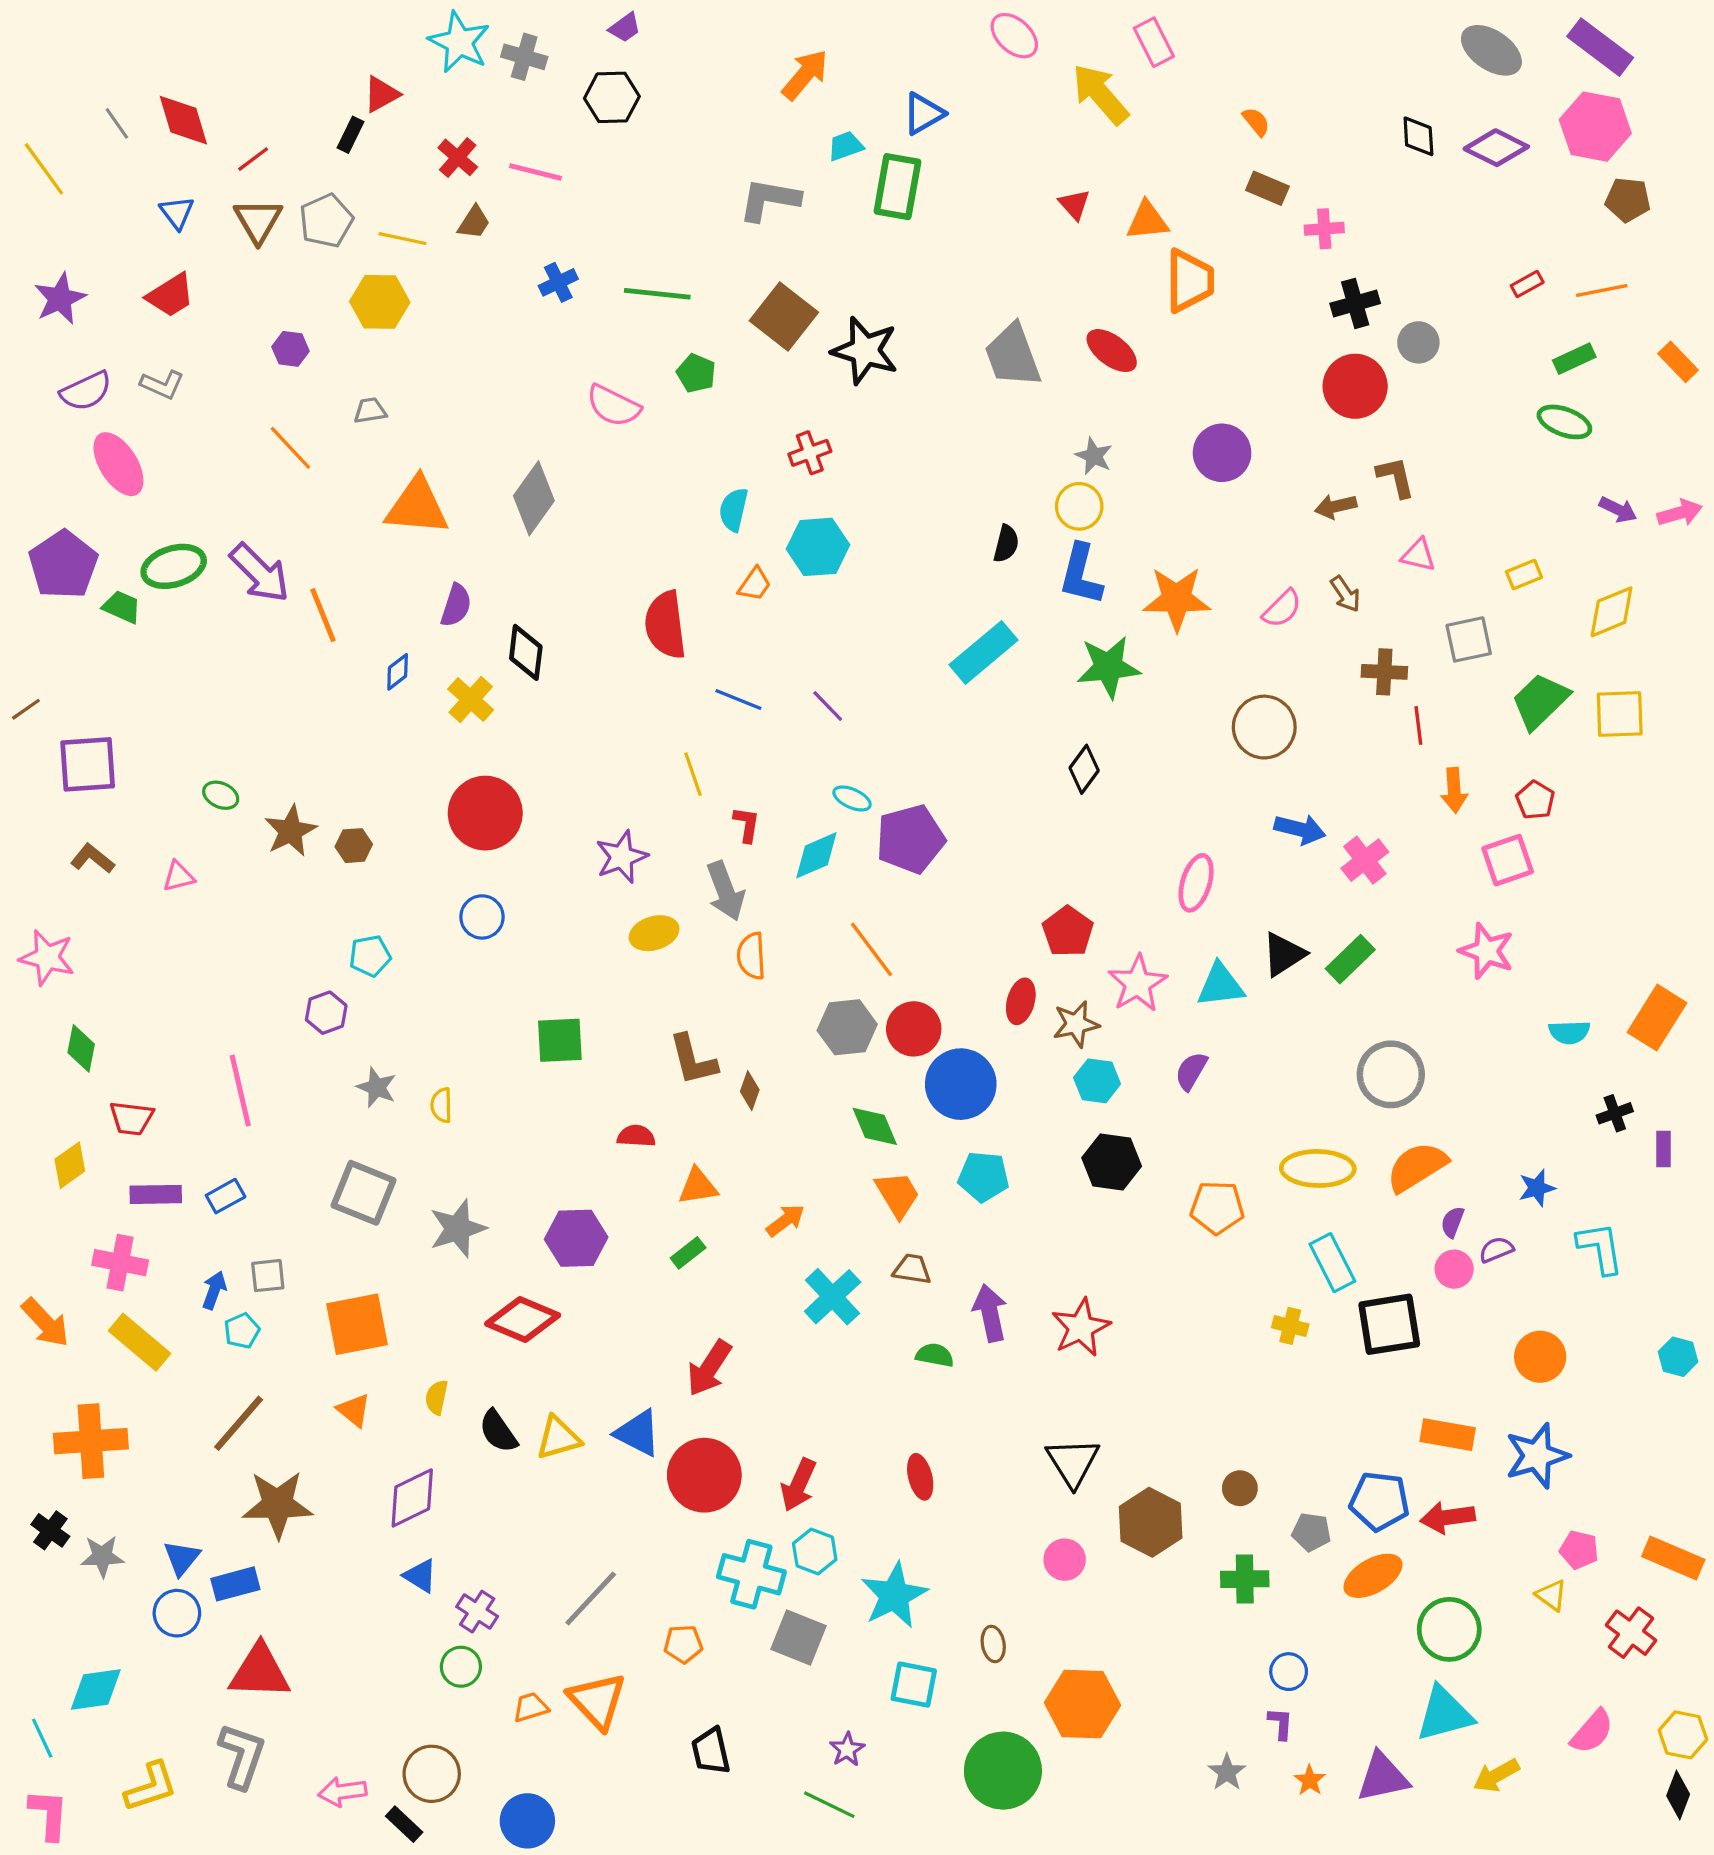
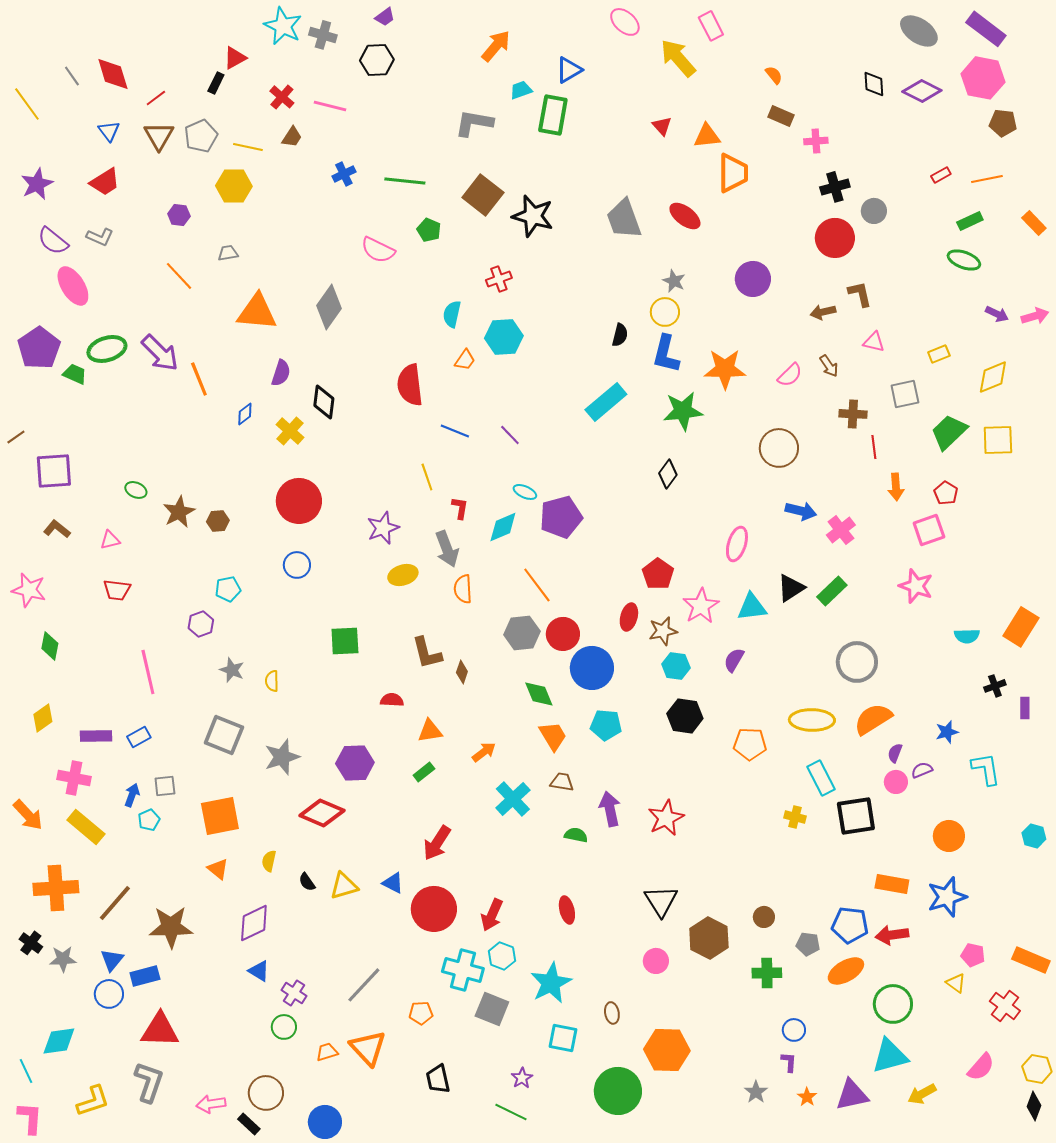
purple semicircle: (86, 391) -> (53, 241), turned 64
red trapezoid: (131, 1118) -> (117, 590), moved
brown line: (239, 1423) -> (115, 903), moved
black semicircle: (498, 1431) -> (307, 882), size x0.7
blue triangle: (638, 1433) -> (393, 883), size x0.7

